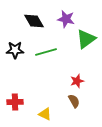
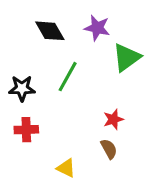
black star: (15, 50) -> (22, 88), moved
green line: (46, 52) -> (68, 77), turned -45
red cross: (15, 102) -> (26, 130), moved

